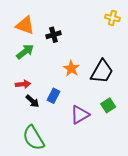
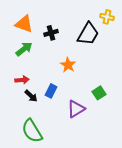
black trapezoid: (102, 72) -> (88, 34), moved
green square: (108, 105) -> (99, 93), moved

